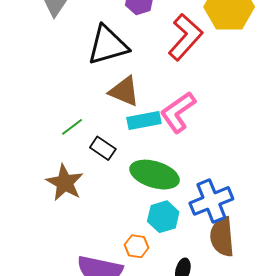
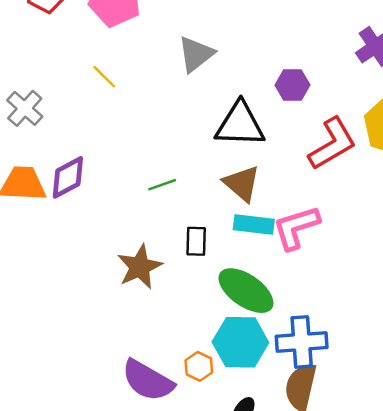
green line: (72, 127) -> (162, 185), moved
black rectangle: (103, 148) -> (196, 241), turned 40
cyan hexagon: (163, 217) -> (240, 342), size x1.4

